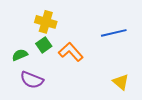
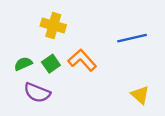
green square: (44, 45) -> (51, 64), moved

